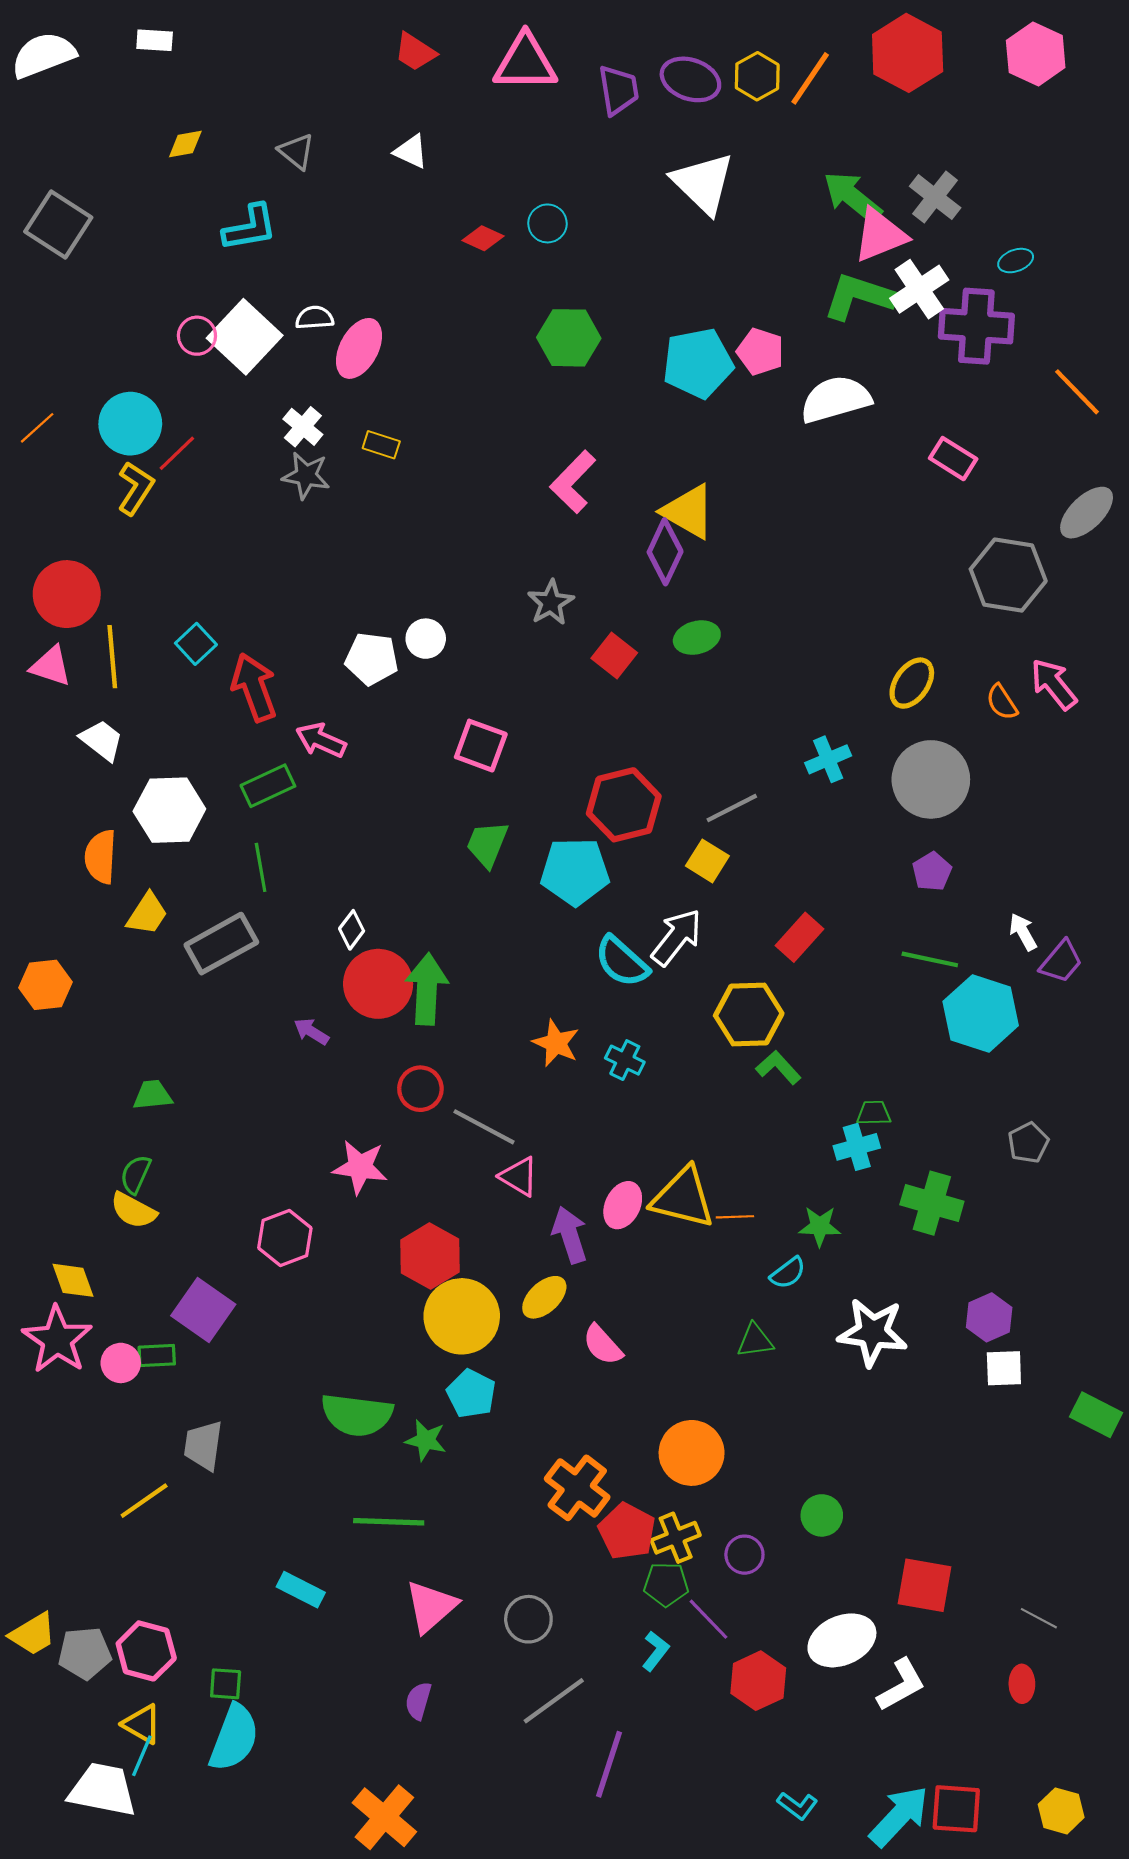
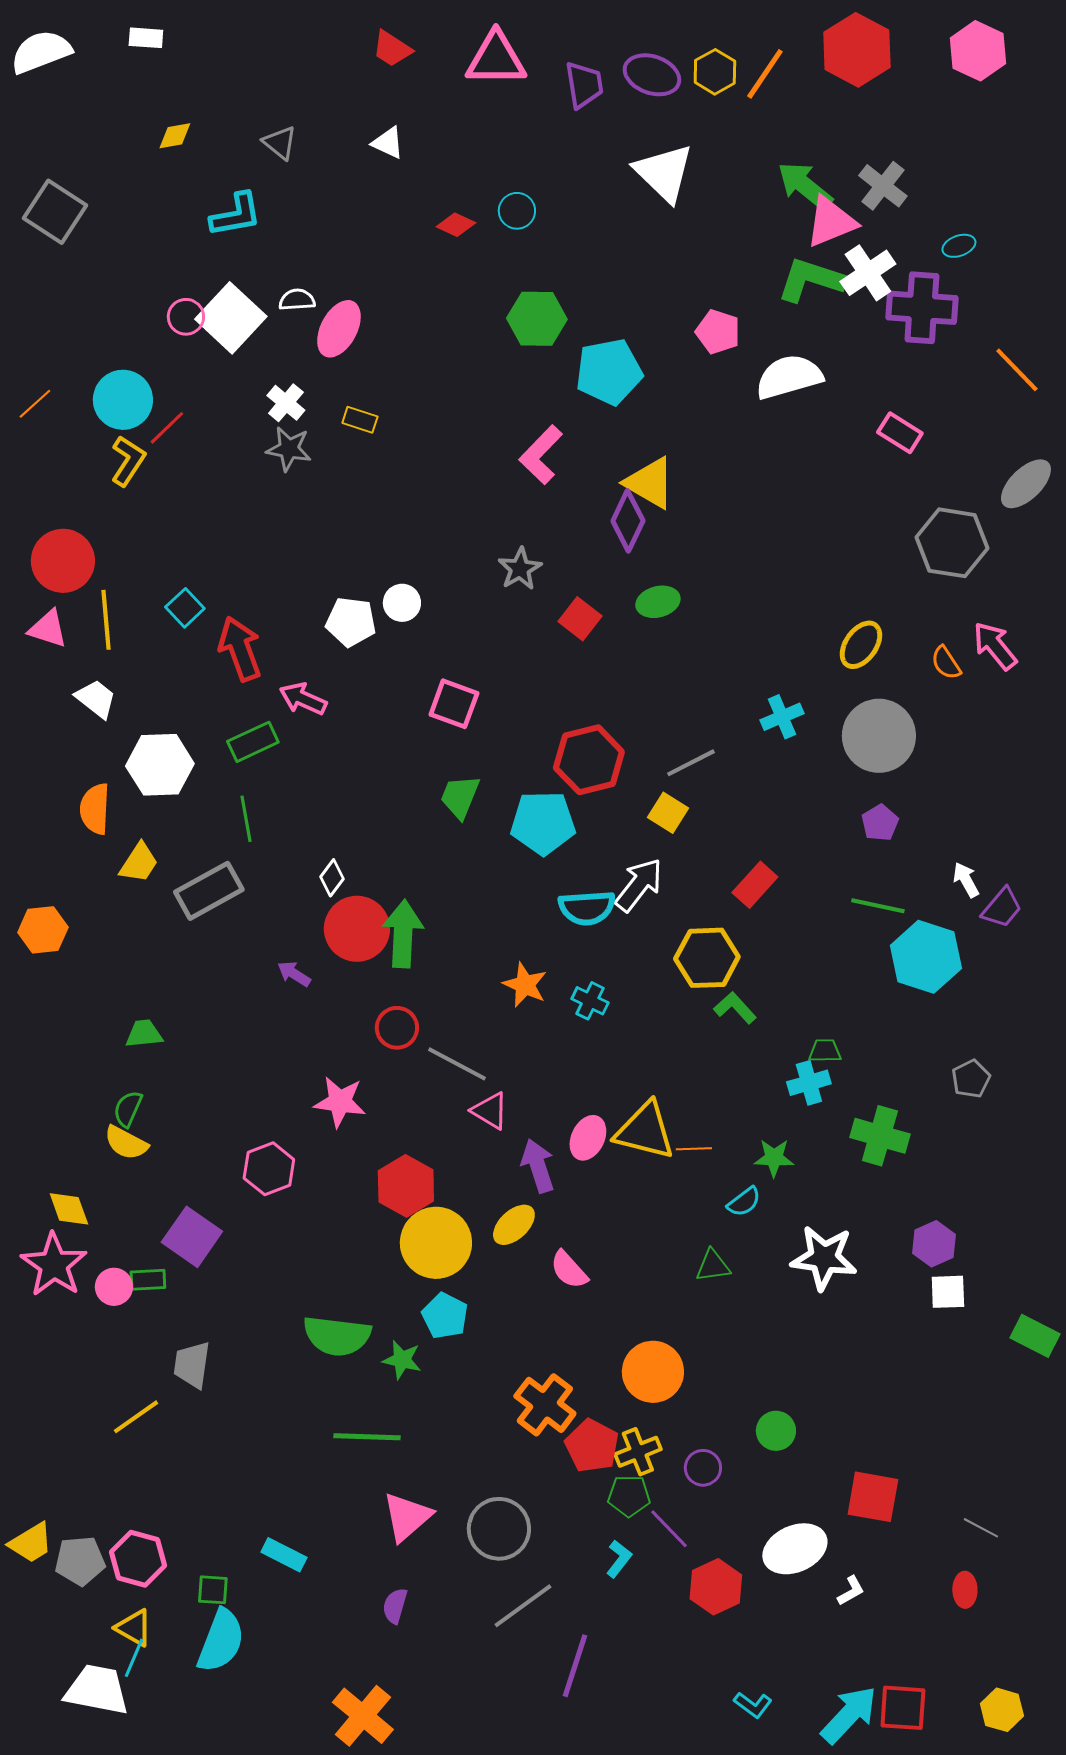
cyan pentagon: (698, 363) -> (609, 372), moved
cyan semicircle: (622, 962) -> (587, 908), turned -46
cyan rectangle: (301, 1590) -> (284, 1555), moved
gray circle: (528, 1619) -> (499, 1529), size x1.4
white L-shape: (901, 1685) -> (851, 1591), size x0.6

